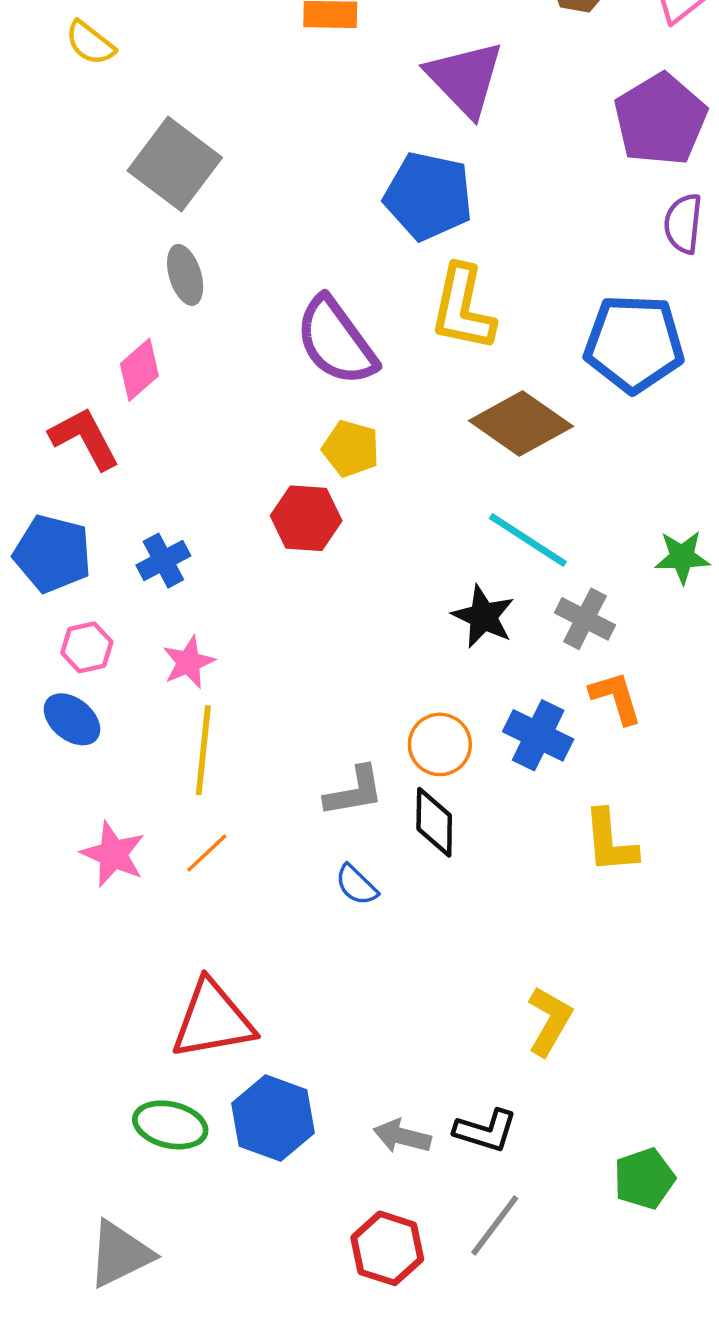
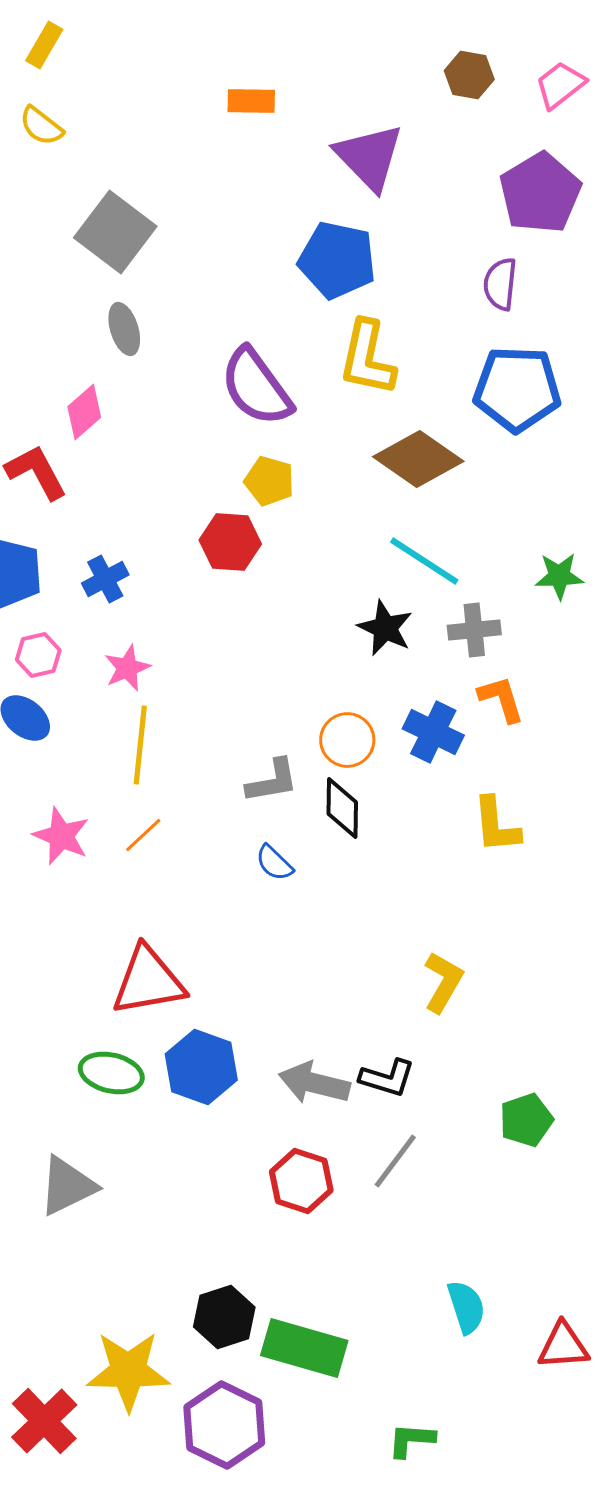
purple semicircle: (683, 224) -> (500, 284), moved
gray cross: (585, 619) -> (474, 630), turned -33
gray arrow: (402, 1136) -> (314, 1083), size x1.4

